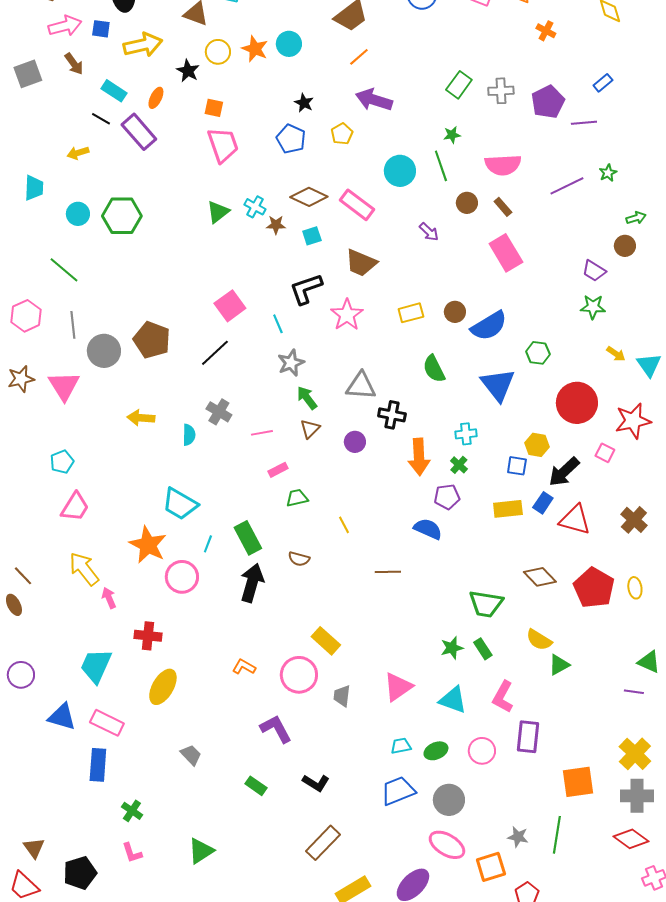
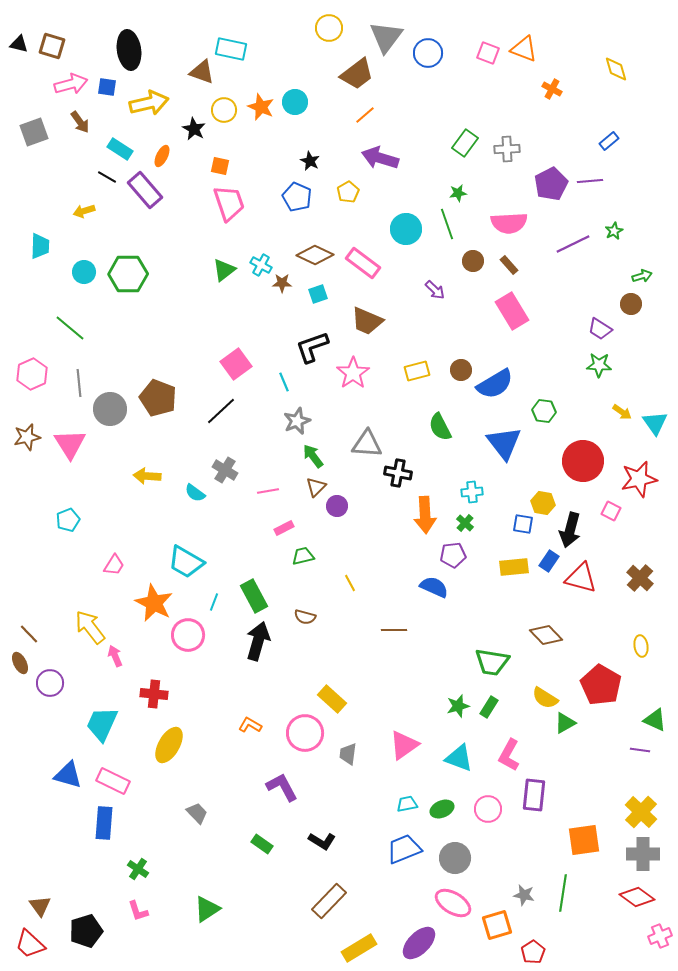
purple pentagon: (548, 102) -> (551, 184), moved
cyan semicircle: (189, 435) -> (195, 493), turned 125
purple circle: (355, 442) -> (337, 506), moved
black arrow: (564, 472) -> (570, 530), turned -32
pink trapezoid: (75, 507) -> (114, 565), moved, size x0.7
red pentagon: (594, 588) -> (601, 685), moved
green rectangle: (483, 649) -> (489, 707), turned 65
purple circle: (21, 675) -> (50, 683), moved

